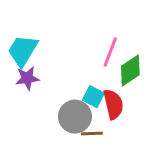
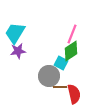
green diamond: (130, 70) -> (71, 51), moved
red semicircle: (113, 104) -> (74, 94), moved

